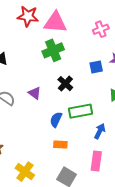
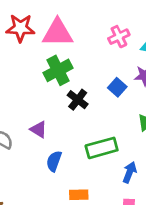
blue square: (96, 67) -> (117, 87), turned -32
black cross: (65, 84) -> (78, 100), moved
blue semicircle: (56, 120) -> (54, 161), moved

